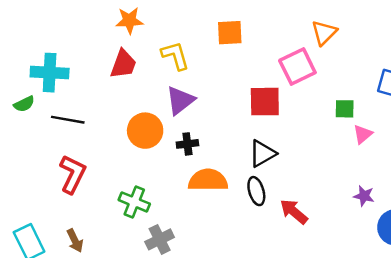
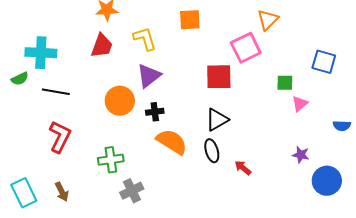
orange semicircle: (208, 180) -> (172, 142), turned 32
green cross: (134, 202) -> (111, 160), turned -30
red arrow: (294, 212) -> (243, 168), size x0.7

